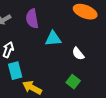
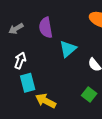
cyan triangle: (53, 39) -> (68, 49), turned -36

